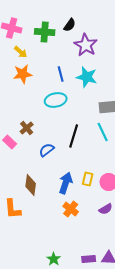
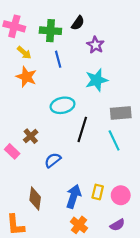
purple star: (86, 45) -> (95, 45), size x0.7
orange star: (23, 74) -> (26, 77), turned 30
blue line: (61, 74) -> (58, 59), moved
cyan star: (87, 77) -> (97, 80), turned -30
black line: (74, 136) -> (82, 129), moved

